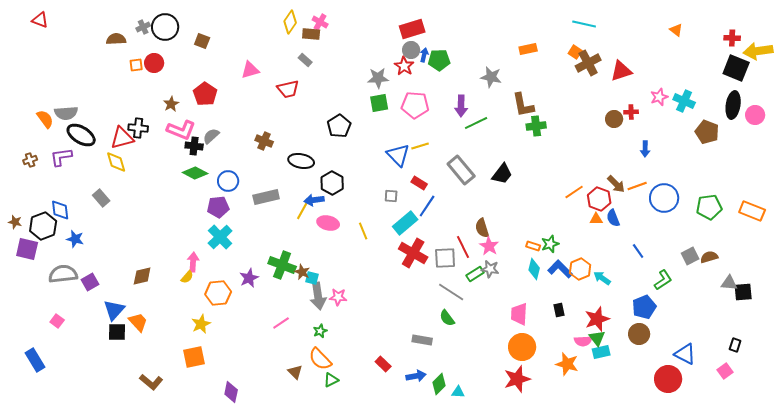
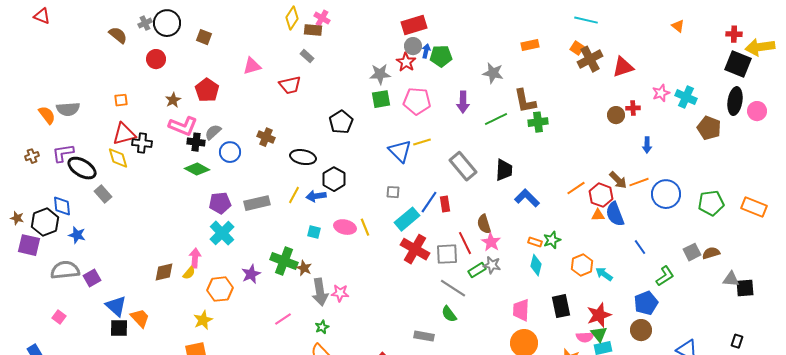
brown semicircle: (116, 39) -> (118, 35), turned 42
orange square: (136, 65) -> (121, 100), moved
green line: (476, 123) -> (496, 119), moved
black cross: (138, 128) -> (142, 143), moved
black ellipse: (81, 135) -> (82, 168), moved
black trapezoid: (502, 174) -> (504, 170), turned -35
blue circle: (228, 181) -> (230, 152), moved
red rectangle: (419, 183) -> (445, 204), moved, turned 49
gray rectangle: (266, 197) -> (257, 203), moved
yellow line: (302, 211) -> (294, 195), moved
blue semicircle: (613, 218) -> (615, 214), size x1.4
pink ellipse: (328, 223) -> (345, 227), moved
blue L-shape: (560, 269) -> (527, 198), moved
brown diamond: (142, 276) -> (164, 272), moved
cyan square: (312, 278) -> (314, 232), moved
blue triangle: (114, 310) -> (116, 306), turned -30
black rectangle: (559, 310) -> (561, 306), size x1.6

